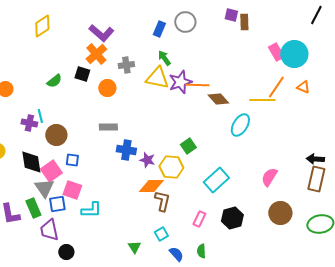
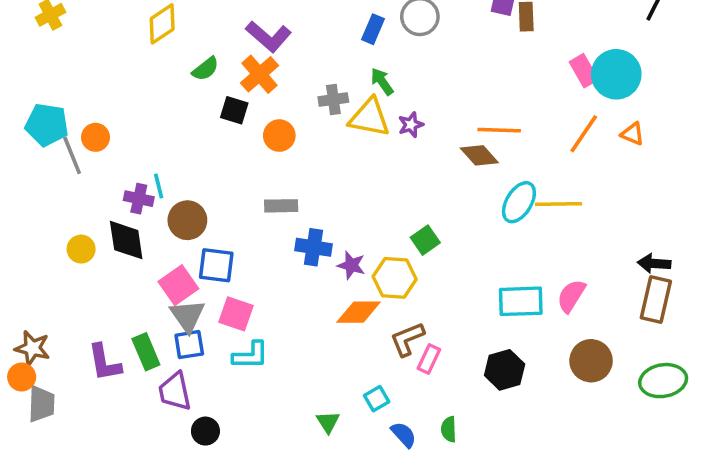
gray cross: (126, 65) -> (333, 99), moved
green semicircle: (54, 81) -> (205, 69), moved
purple star: (180, 82) -> (411, 125), size x0.6
orange line: (197, 85) -> (499, 130), moved
yellow line: (262, 100) -> (559, 204), moved
blue square: (72, 160) -> (216, 265), size x1.5
black diamond: (31, 162) -> (126, 240), moved
cyan rectangle: (216, 180) -> (521, 301), moved, turned 40
gray triangle: (44, 188) -> (187, 316), moved
pink square: (72, 190) -> (236, 314), moved
brown L-shape: (162, 201) -> (407, 339), moved, turned -125
pink rectangle: (199, 219) -> (429, 359), moved

